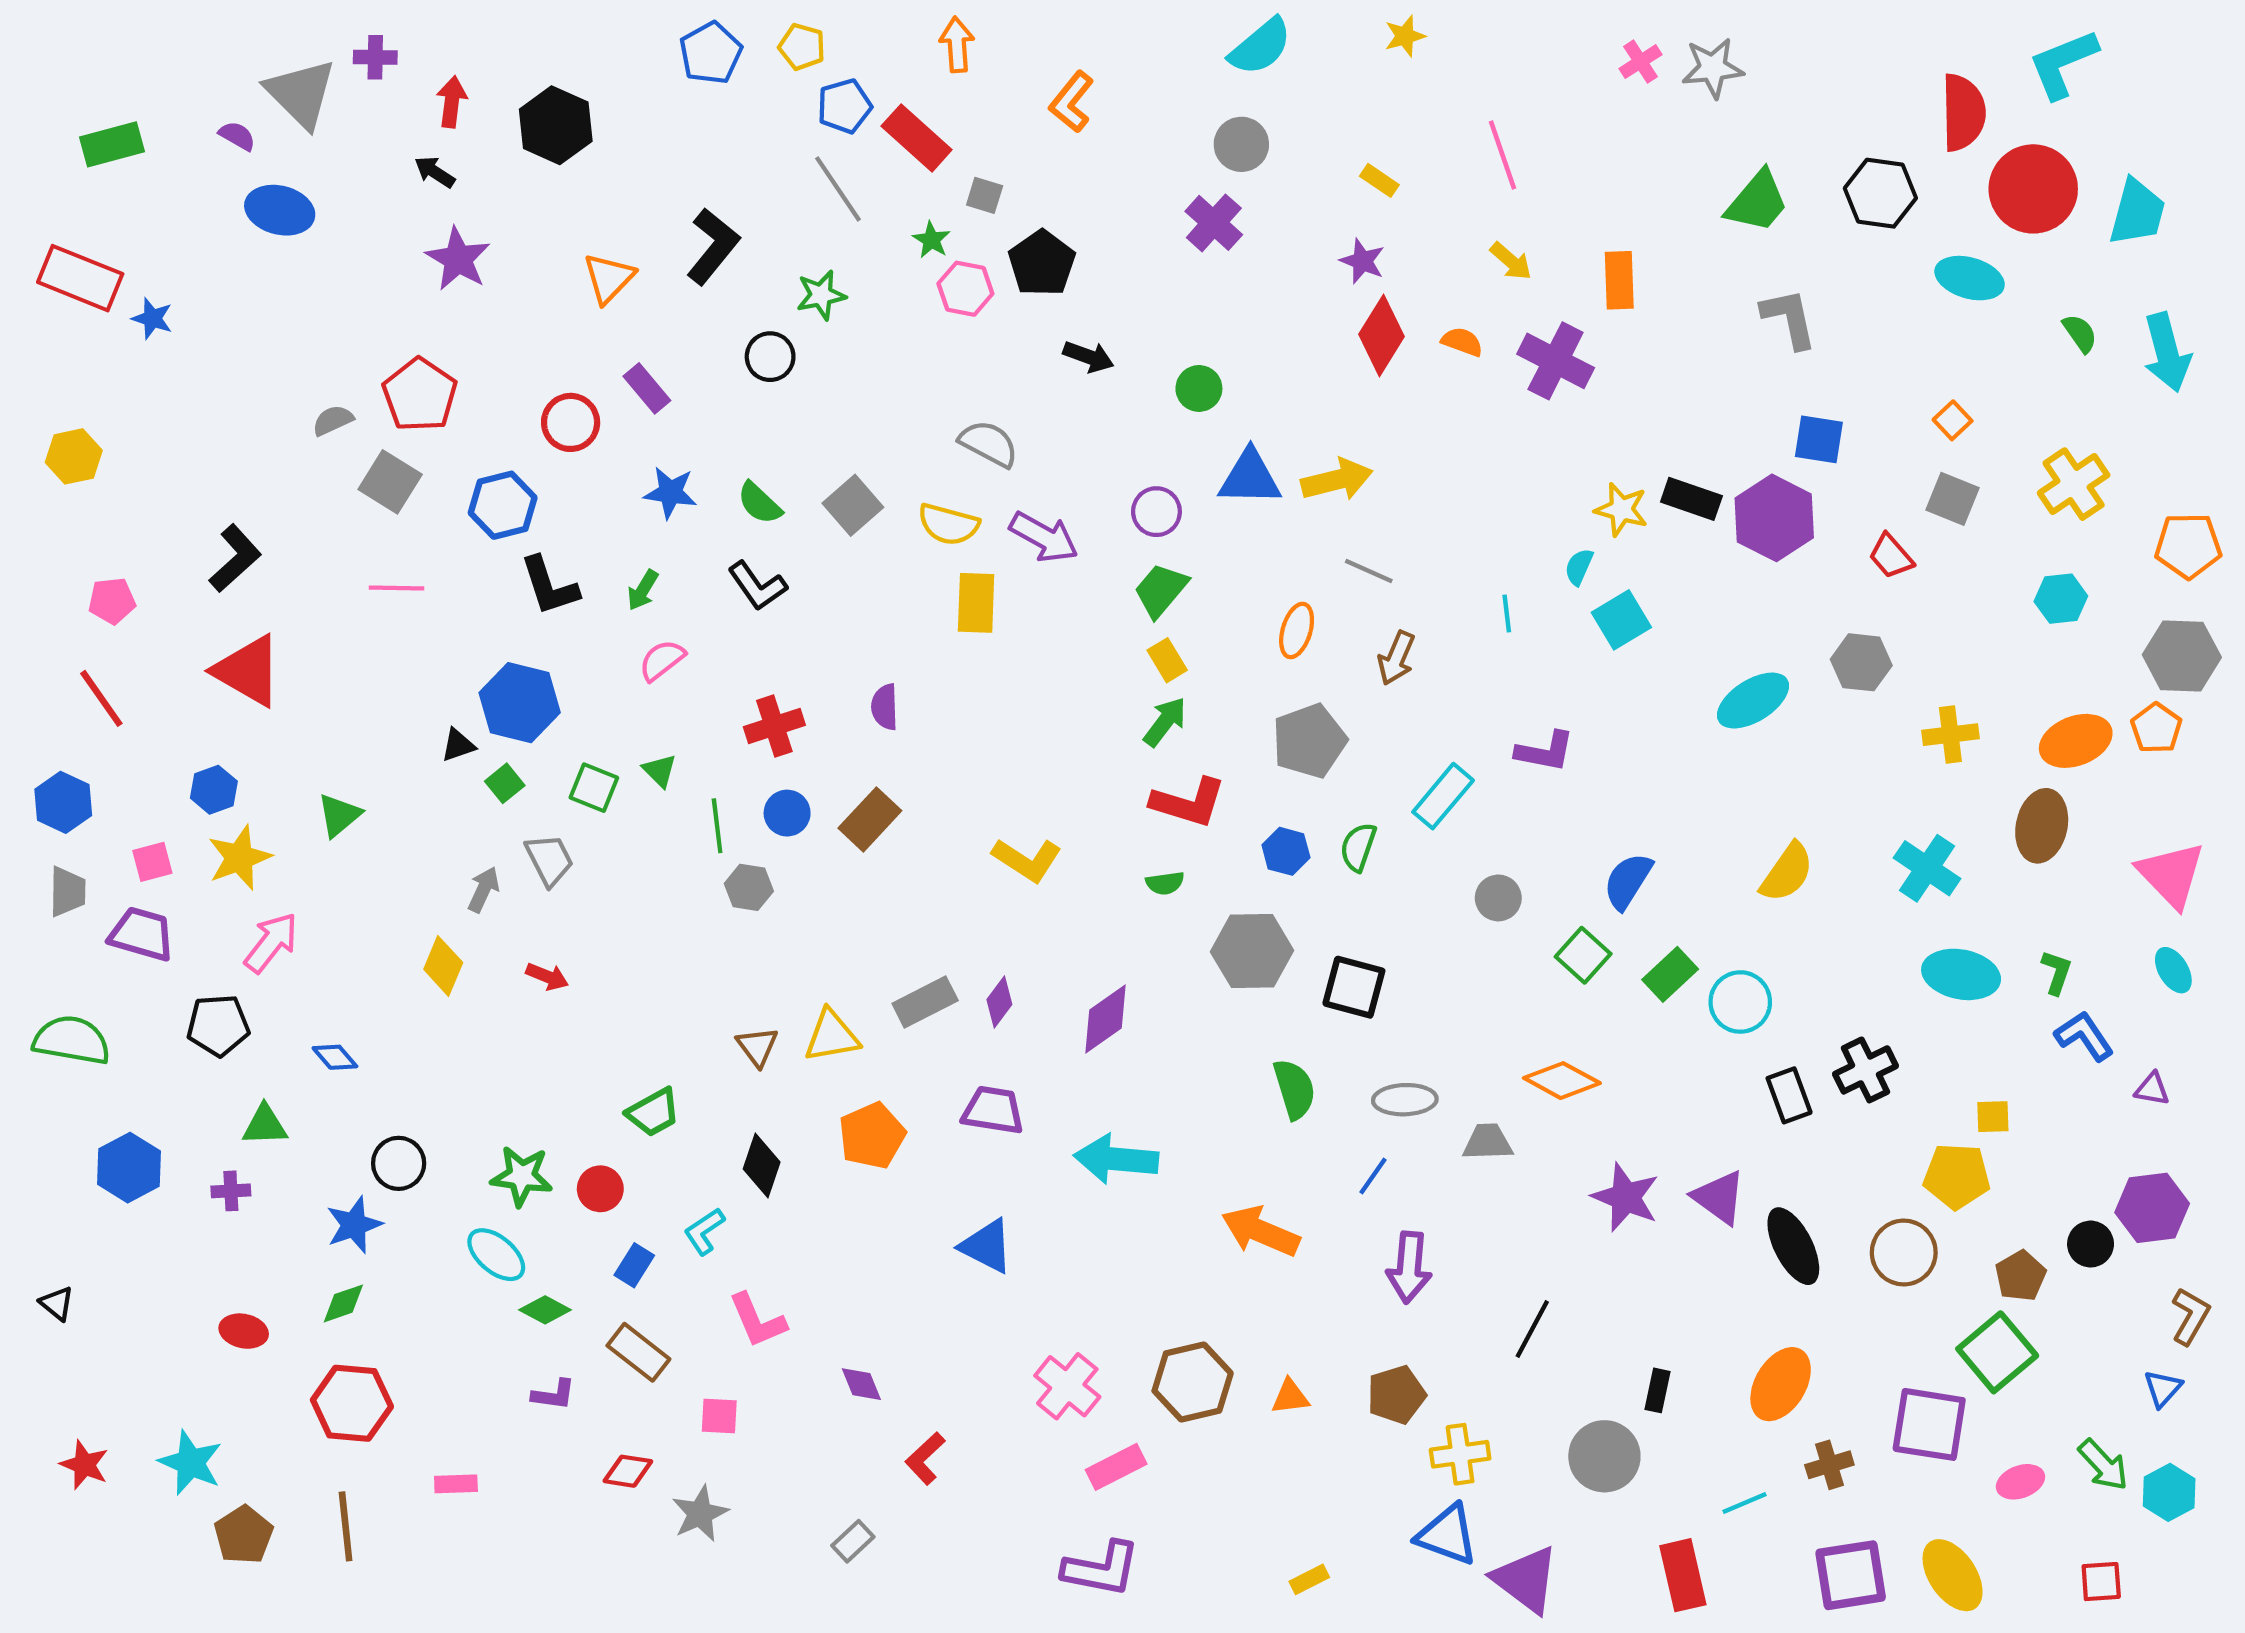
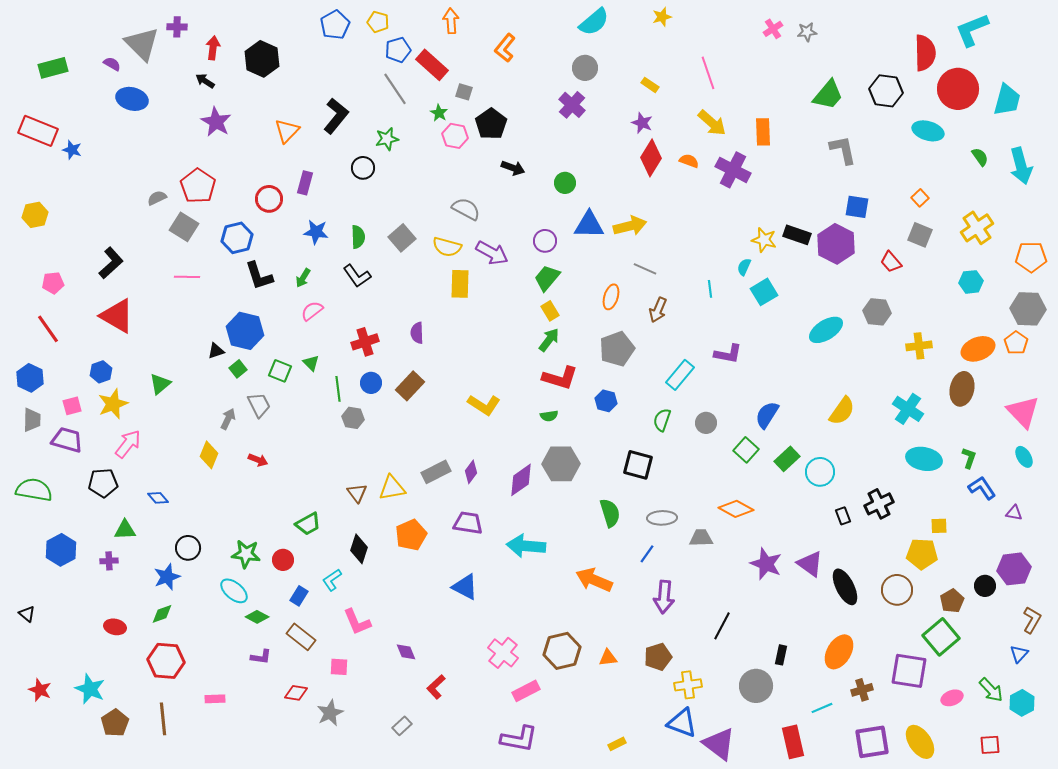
gray star: (1713, 68) -> (807, 32), size x0.7
yellow arrow: (1511, 261) -> (712, 123), size x1.4
purple rectangle: (647, 388) -> (305, 183), turned 55
green semicircle: (759, 503) -> (358, 237), turned -135
green semicircle: (1358, 847) -> (662, 420), moved
gray hexagon: (1252, 951) -> (561, 464), moved
black rectangle: (1789, 1095) -> (843, 516), size x0.7

